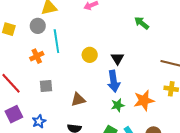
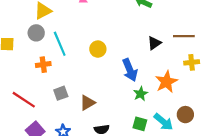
orange cross: (37, 56) -> (43, 65), turned 32
black triangle: (117, 58) -> (154, 43), moved, turned 40
brown triangle: (78, 100) -> (87, 103), moved

